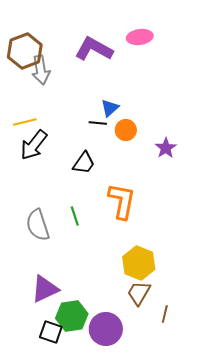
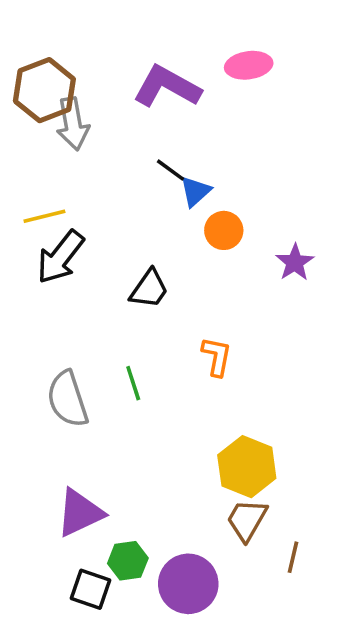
black line: (98, 123) -> (170, 170), moved, turned 30
orange L-shape: (122, 201) -> (217, 357), size x0.6
green hexagon: (72, 316) -> (128, 561), size x0.7

